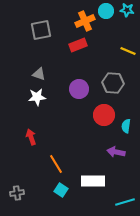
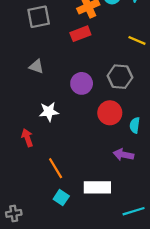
white star: (37, 97) -> (49, 112), moved
gray cross: (17, 193) -> (14, 213), moved

